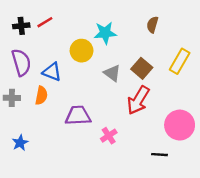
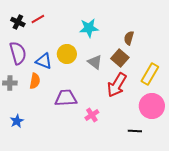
brown semicircle: (152, 25) -> (129, 38), moved
black cross: (21, 26) -> (18, 22), turned 32
yellow circle: (82, 51) -> (67, 54), moved
yellow rectangle: (180, 61) -> (150, 74), moved

